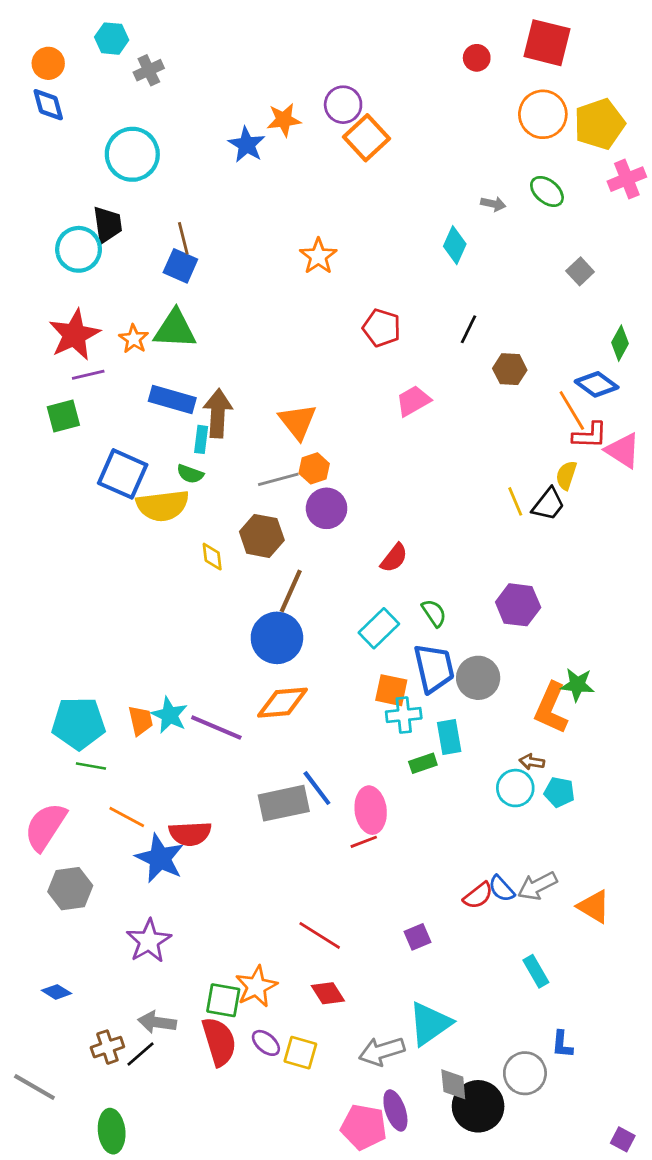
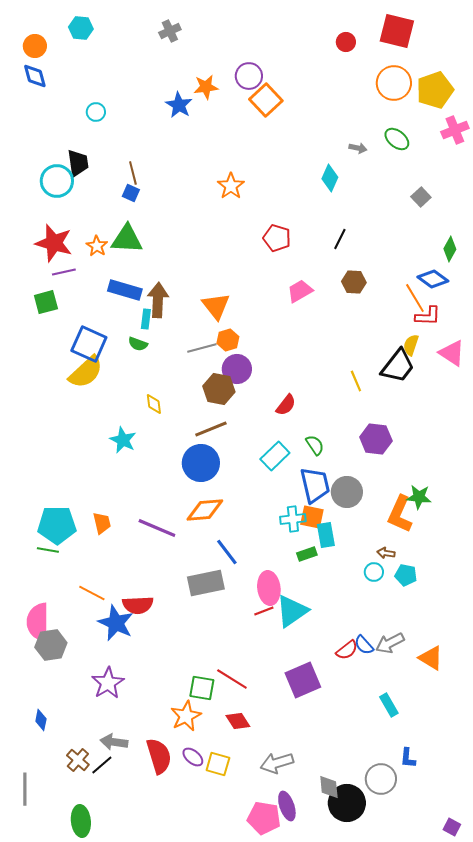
gray cross: (149, 70) -> (170, 31), moved
cyan circle: (132, 154) -> (96, 112), size x0.5
blue square: (180, 266) -> (131, 193), size x0.7
red star: (74, 335) -> (54, 243), turned -30
brown hexagon: (510, 369) -> (354, 282), moved
pink triangle: (623, 450) -> (452, 353), moved
yellow line: (515, 501) -> (356, 381), moved
black trapezoid: (548, 504) -> (398, 366), size x1.4
yellow semicircle: (163, 506) -> (86, 372), moved, turned -36
brown hexagon: (262, 536) -> (219, 389), moved
brown line: (291, 591) -> (211, 429), turned 44
orange square: (391, 690) -> (312, 517), moved
cyan star: (169, 715) -> (123, 440), moved
green line: (91, 766) -> (48, 550), moved
blue line: (317, 788) -> (227, 552), moved
cyan circle: (515, 788) -> (374, 572), size x0.7
pink semicircle: (45, 827) -> (38, 622), moved, turned -33
purple square: (417, 937) -> (303, 680), size x1.8
blue diamond: (56, 992) -> (41, 720), turned 70
green square: (223, 1000) -> (202, 688), moved
cyan triangle: (430, 1024) -> (292, 611), moved
brown cross: (107, 1047) -> (78, 760), turned -30
gray line: (34, 1087) -> (25, 789), turned 60

